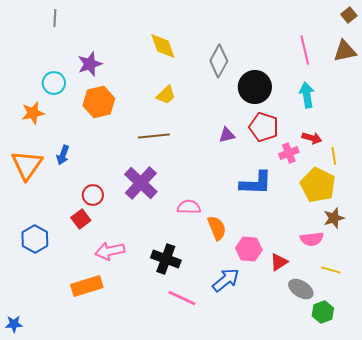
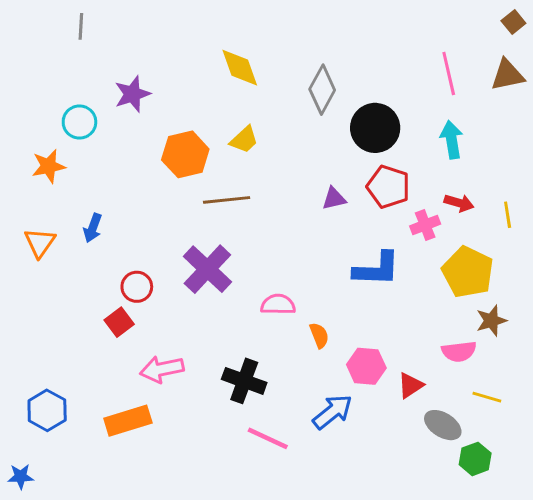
orange hexagon: (99, 102) -> (185, 154), moved
yellow line: (334, 156) -> (508, 215), moved
orange triangle: (27, 165) -> (40, 243), size x0.7
orange semicircle: (217, 228) -> (319, 335), size x0.7
blue hexagon: (35, 239) -> (47, 410), moved

